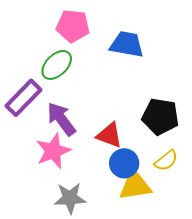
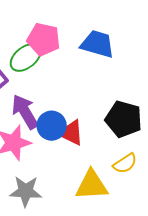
pink pentagon: (73, 26) -> (44, 39), moved
blue circle: (124, 163) -> (52, 126), moved

